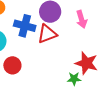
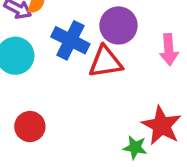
red circle: (12, 65) -> (30, 127), moved

